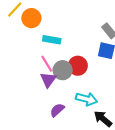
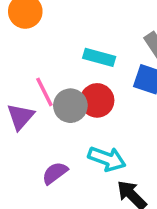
cyan rectangle: (52, 40) -> (99, 57), moved
purple triangle: (48, 80) -> (20, 117), moved

